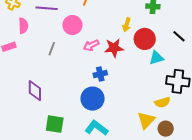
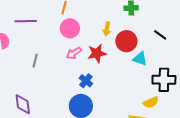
pink circle: (72, 25) -> (70, 28), moved
cyan triangle: (156, 58) -> (140, 59), turned 42
blue cross: (100, 74) -> (86, 81), turned -32

